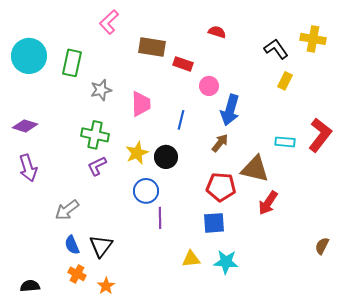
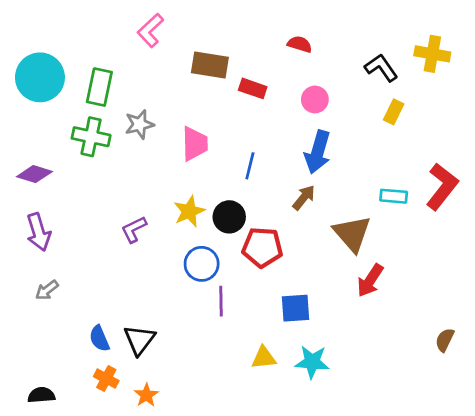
pink circle: (209, 86) -> (315, 99), moved
green cross: (95, 135) -> (91, 137), moved
brown triangle: (255, 169) -> (352, 233), turned 36
red pentagon: (221, 187) -> (262, 247), moved
gray arrow: (67, 210) -> (47, 290), moved, size x0.7

